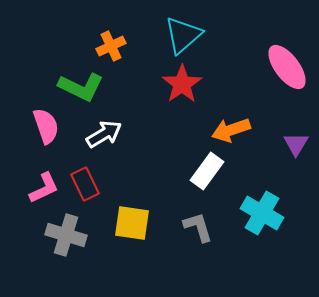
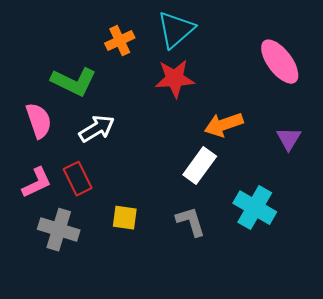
orange cross: (111, 46) -> (120, 41), moved
red star: (182, 84) -> (175, 79), turned 30
yellow square: (132, 223) -> (125, 218), size x0.7

